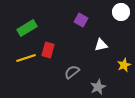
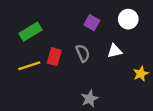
white circle: (121, 12) -> (128, 19), moved
gray semicircle: (72, 72) -> (83, 53), moved, turned 105
gray star: (98, 87) -> (90, 99), moved

